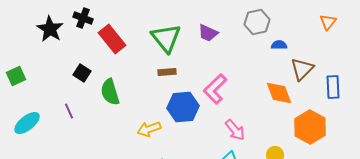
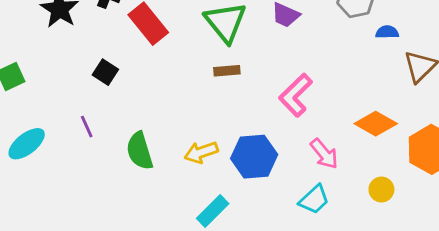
green semicircle: (110, 92) -> (140, 151), moved
orange diamond: (279, 93) -> (376, 124), moved, turned -40
blue hexagon: (183, 107) -> (254, 157), moved

